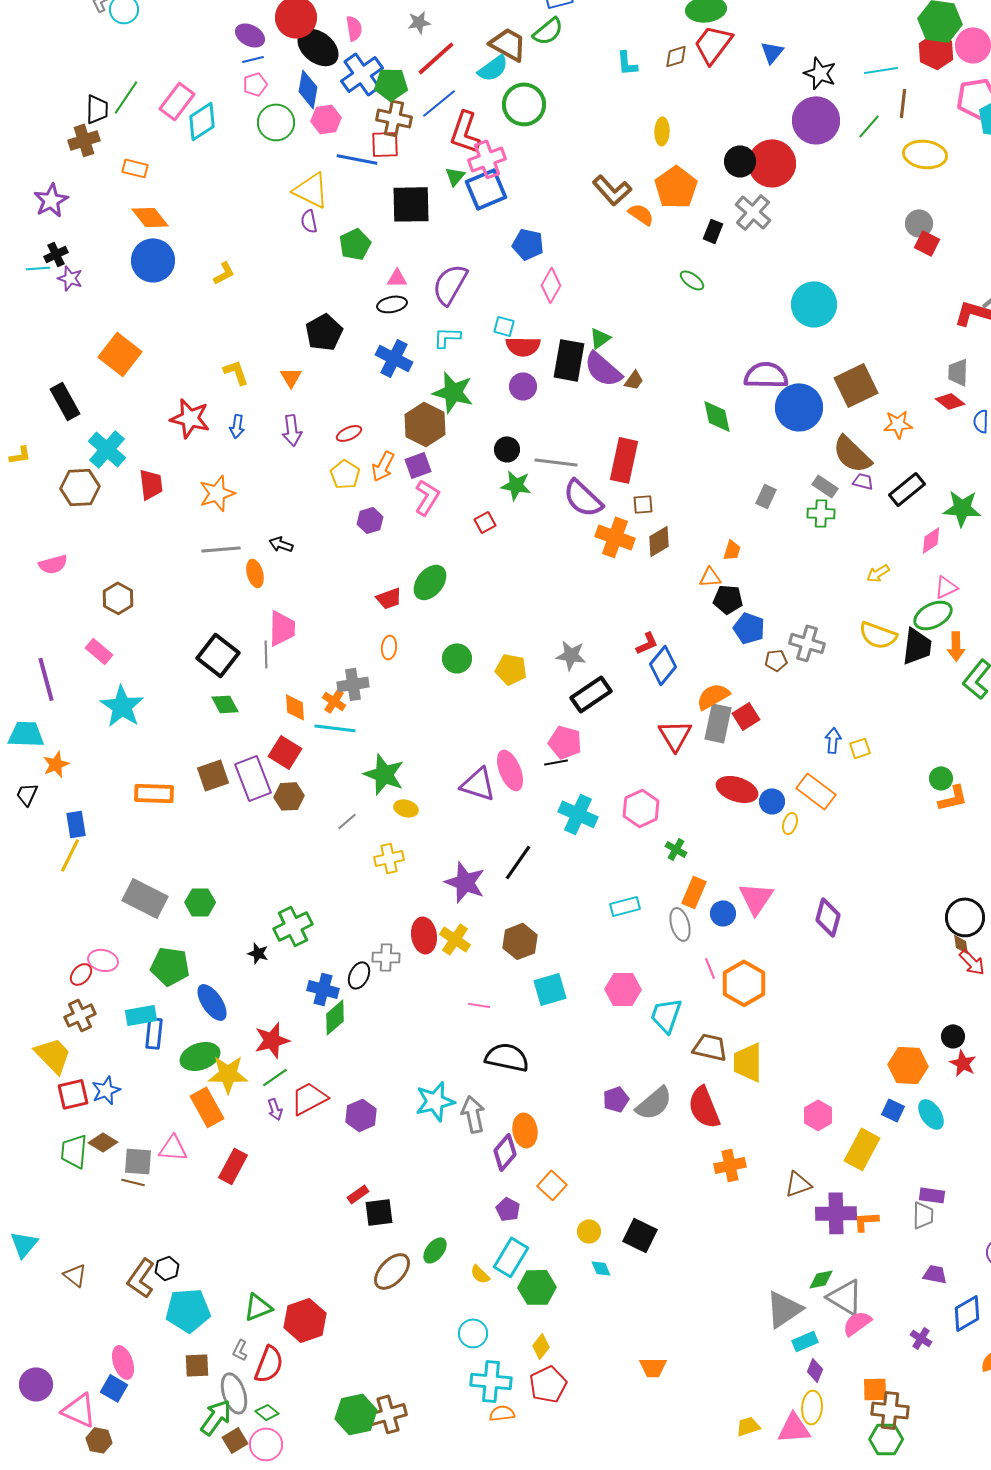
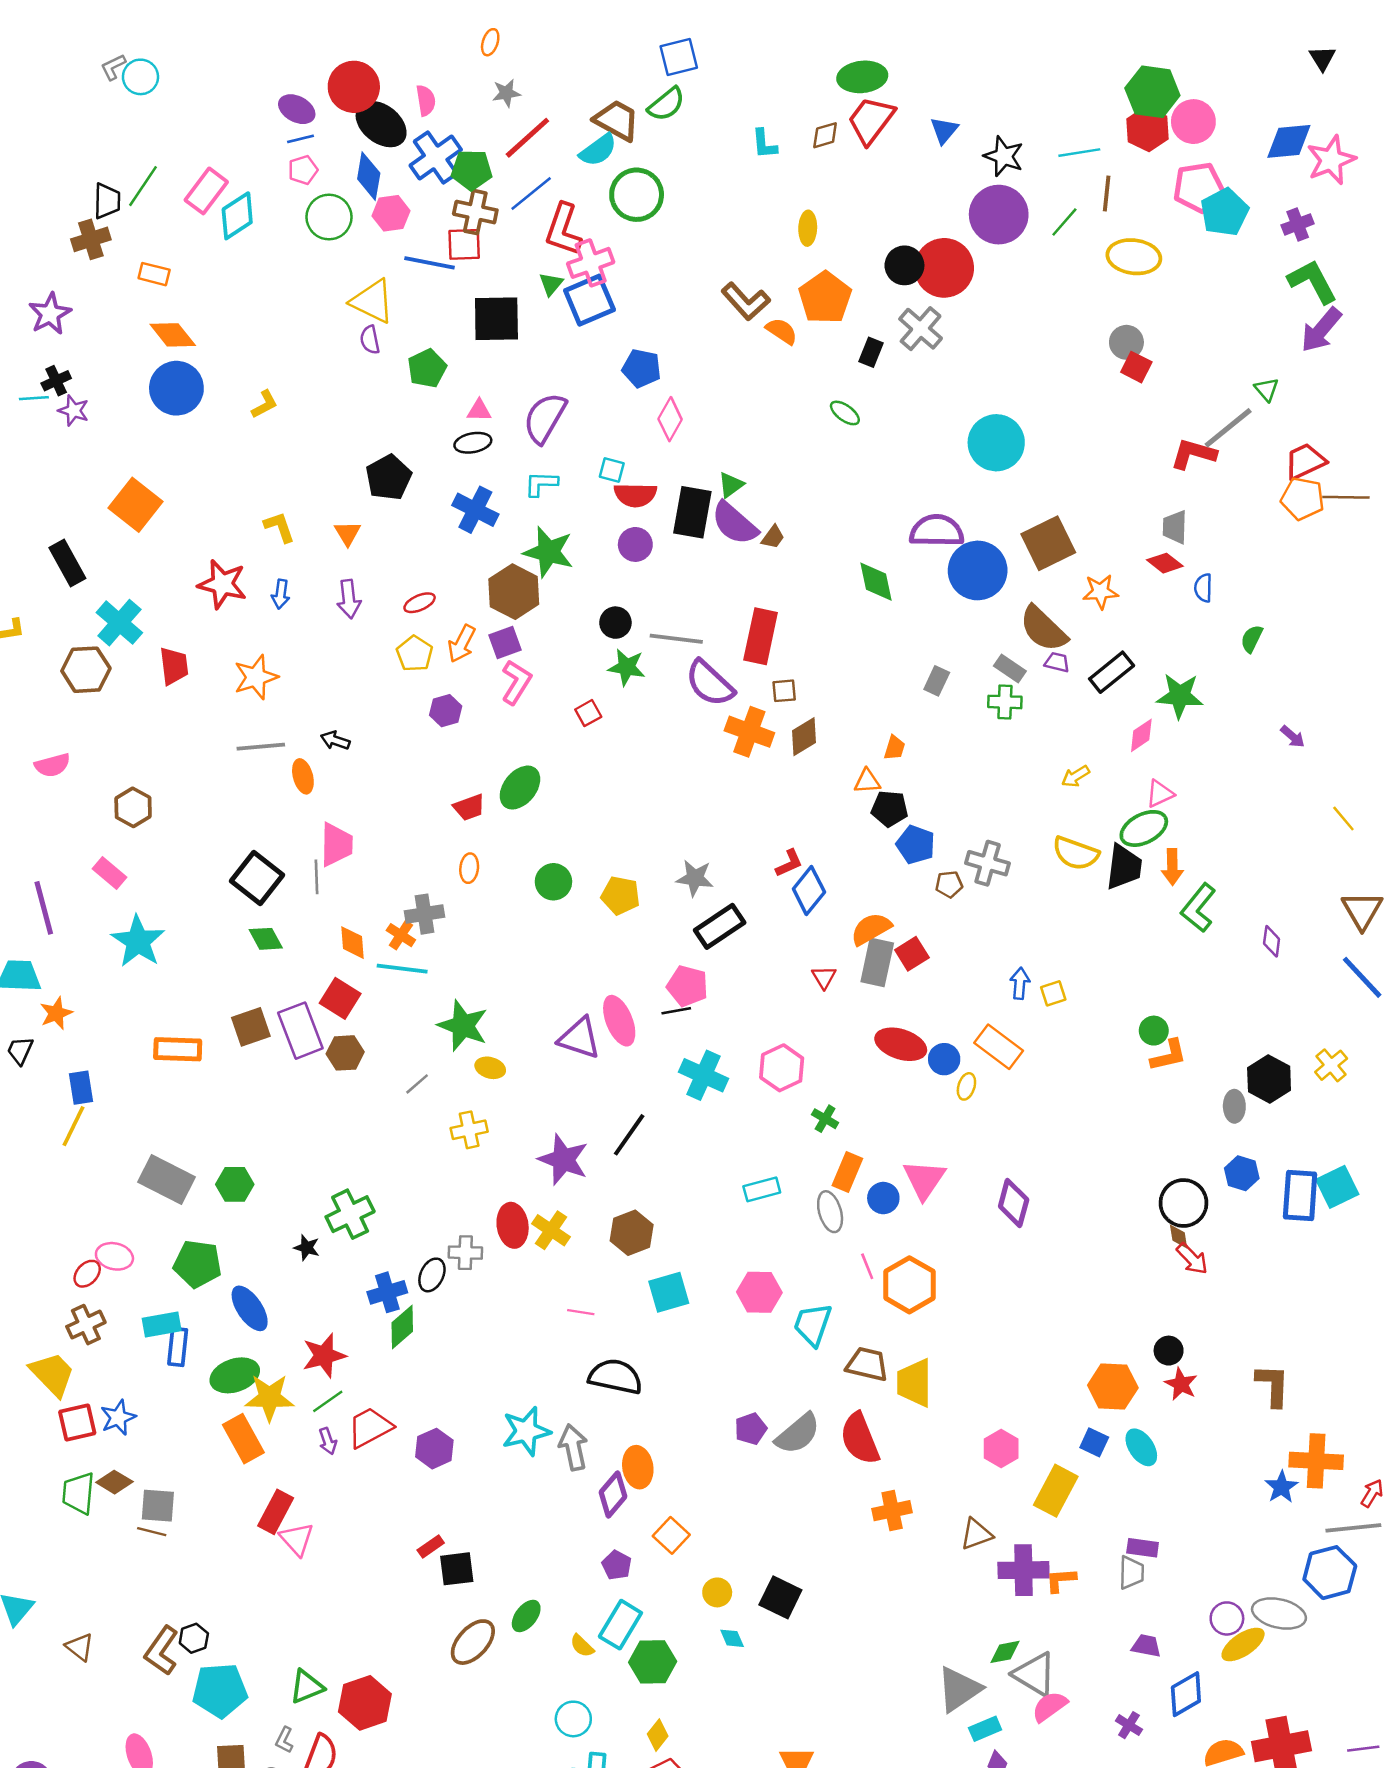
red triangle: (675, 735) -> (824, 977), size x0.6
blue cross: (323, 989) -> (387, 1292), turned -32
pink triangle: (173, 1148) -> (297, 1539), moved, turned 44

